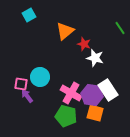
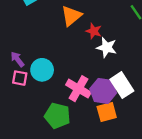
purple arrow: (27, 96) -> (17, 59), moved
orange square: (95, 113) -> (107, 112), turned -30
green pentagon: (66, 116) -> (57, 116), moved

